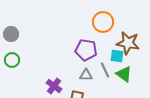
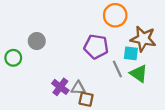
gray circle: (11, 34) -> (37, 41), moved
gray triangle: (86, 75) -> (78, 88), moved

